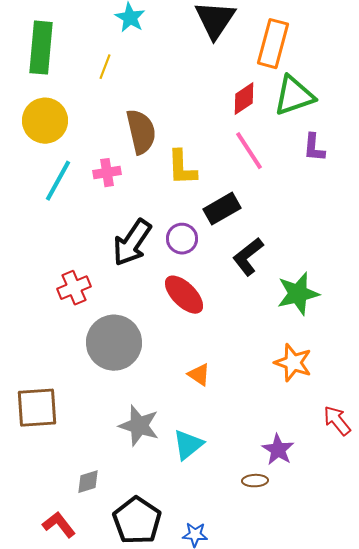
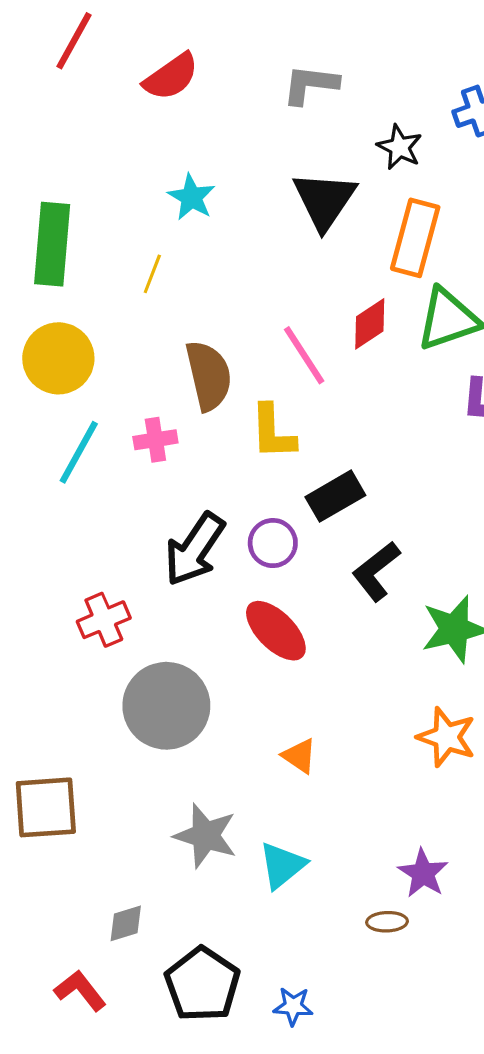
pink line: (249, 151) -> (304, 355), moved

